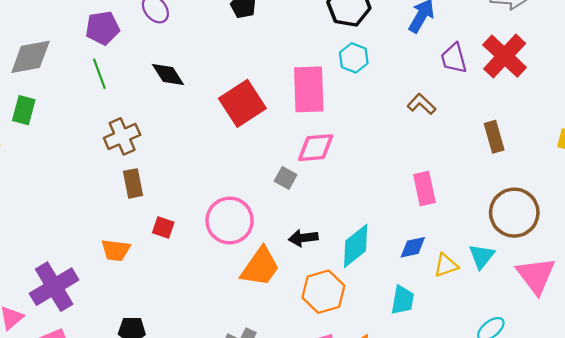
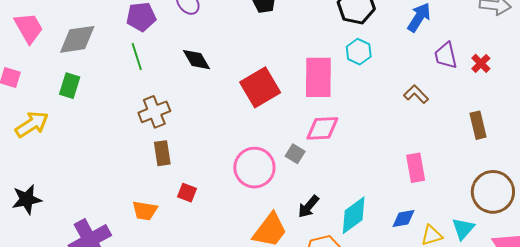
red cross: (505, 56) -> (481, 63), moved, size x0.5
pink circle: (230, 221) -> (254, 168), moved
black arrow: (303, 238) -> (308, 207), turned -45

